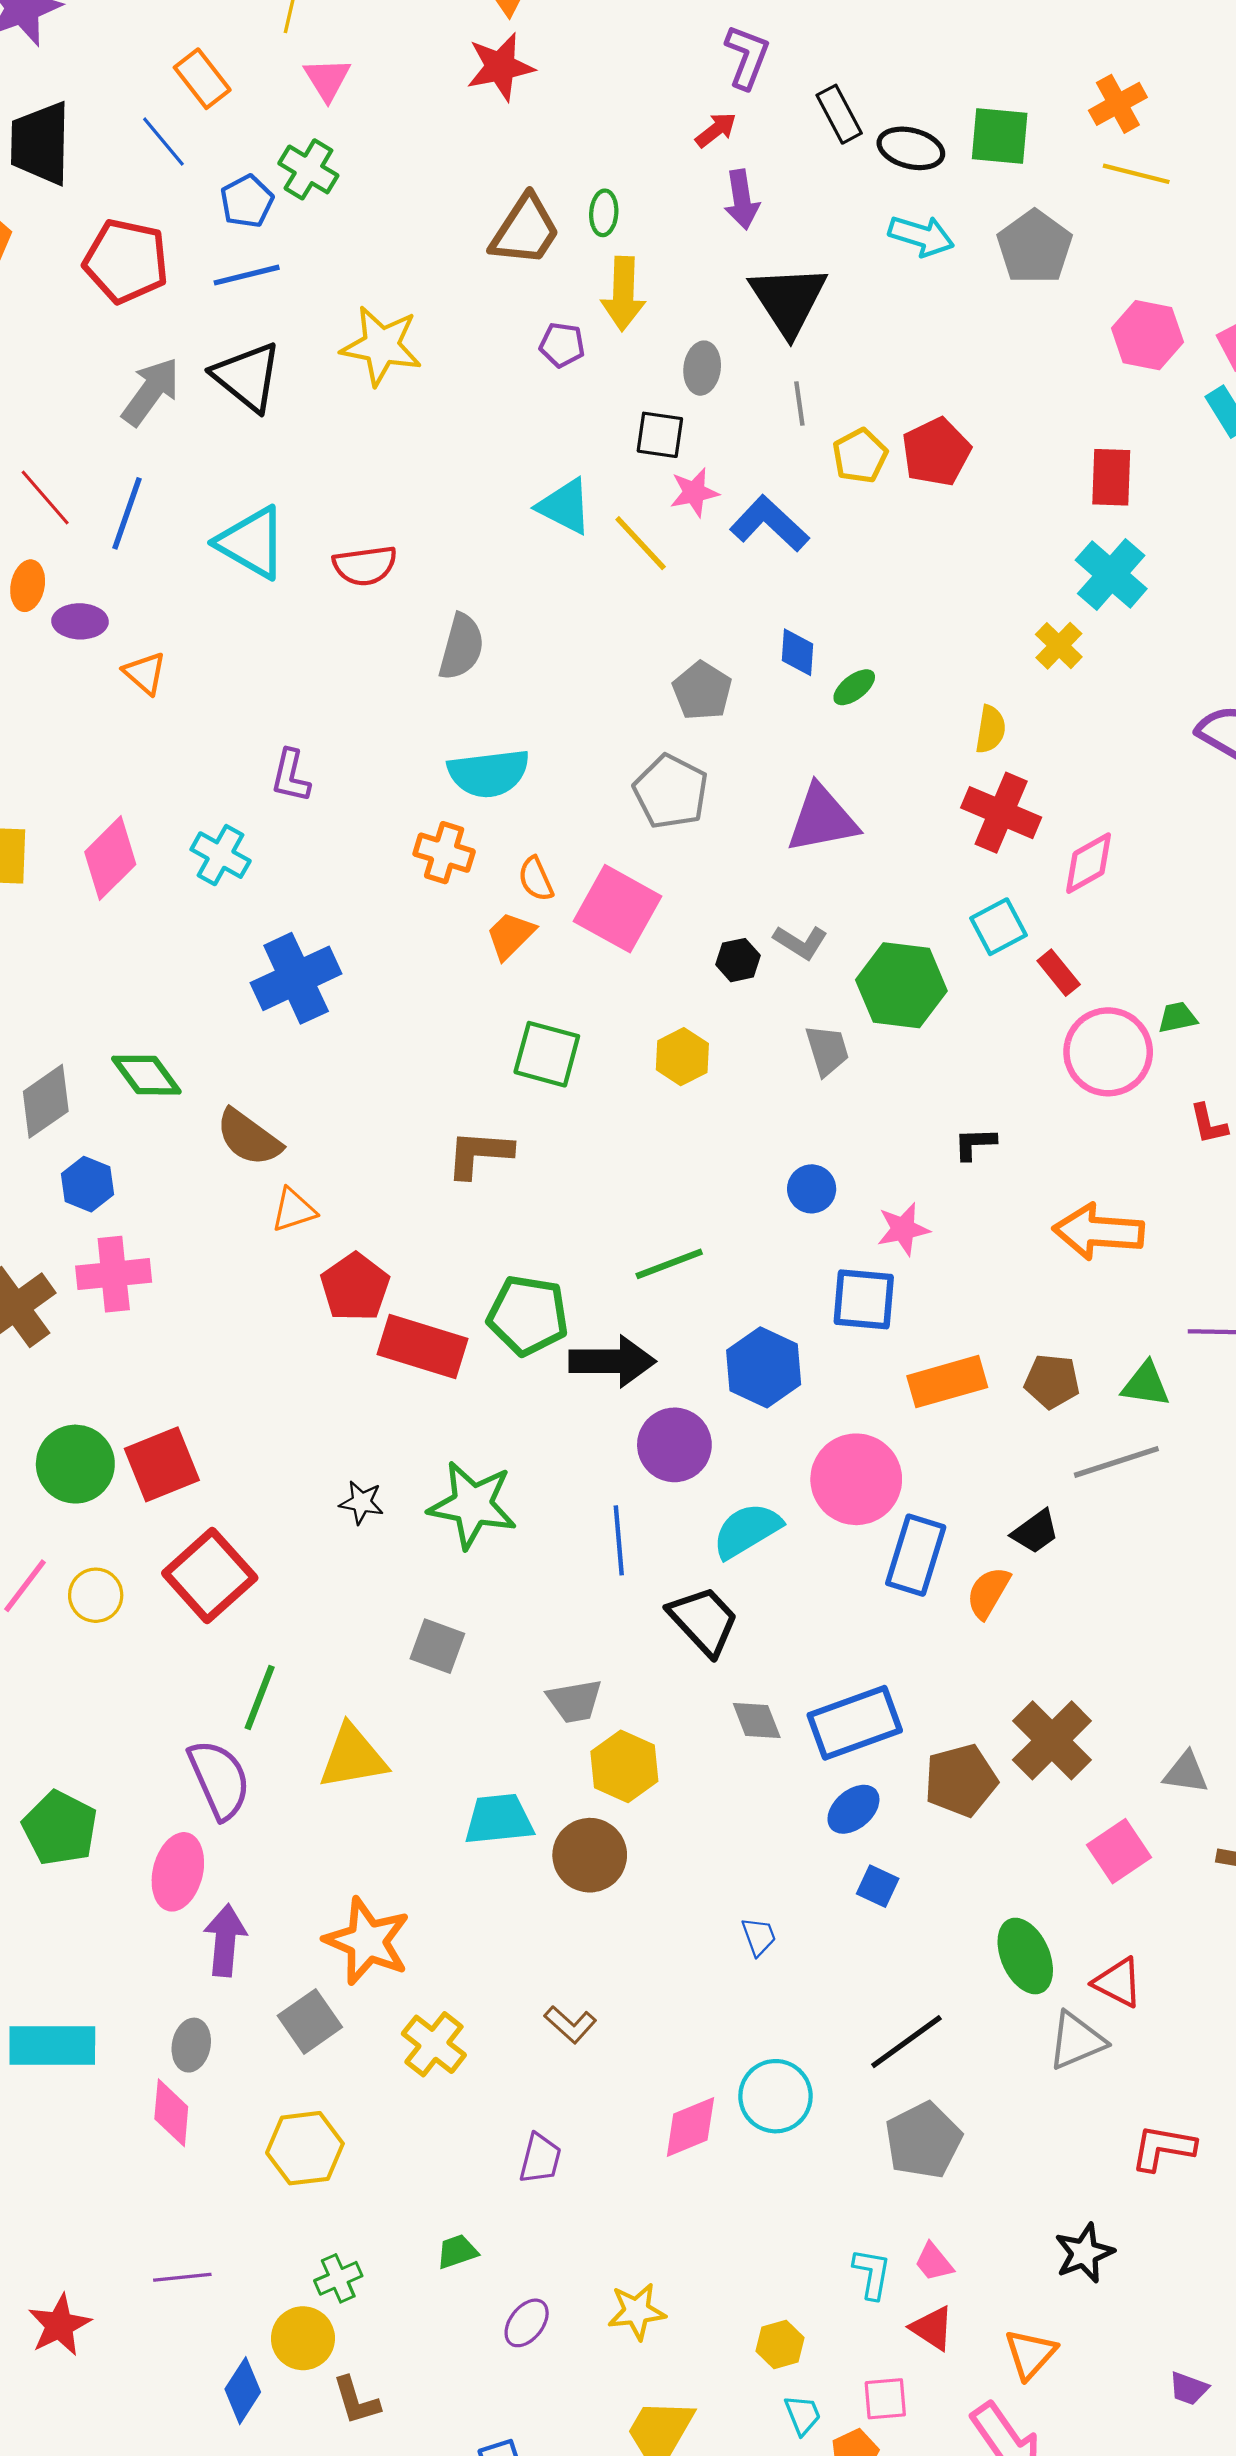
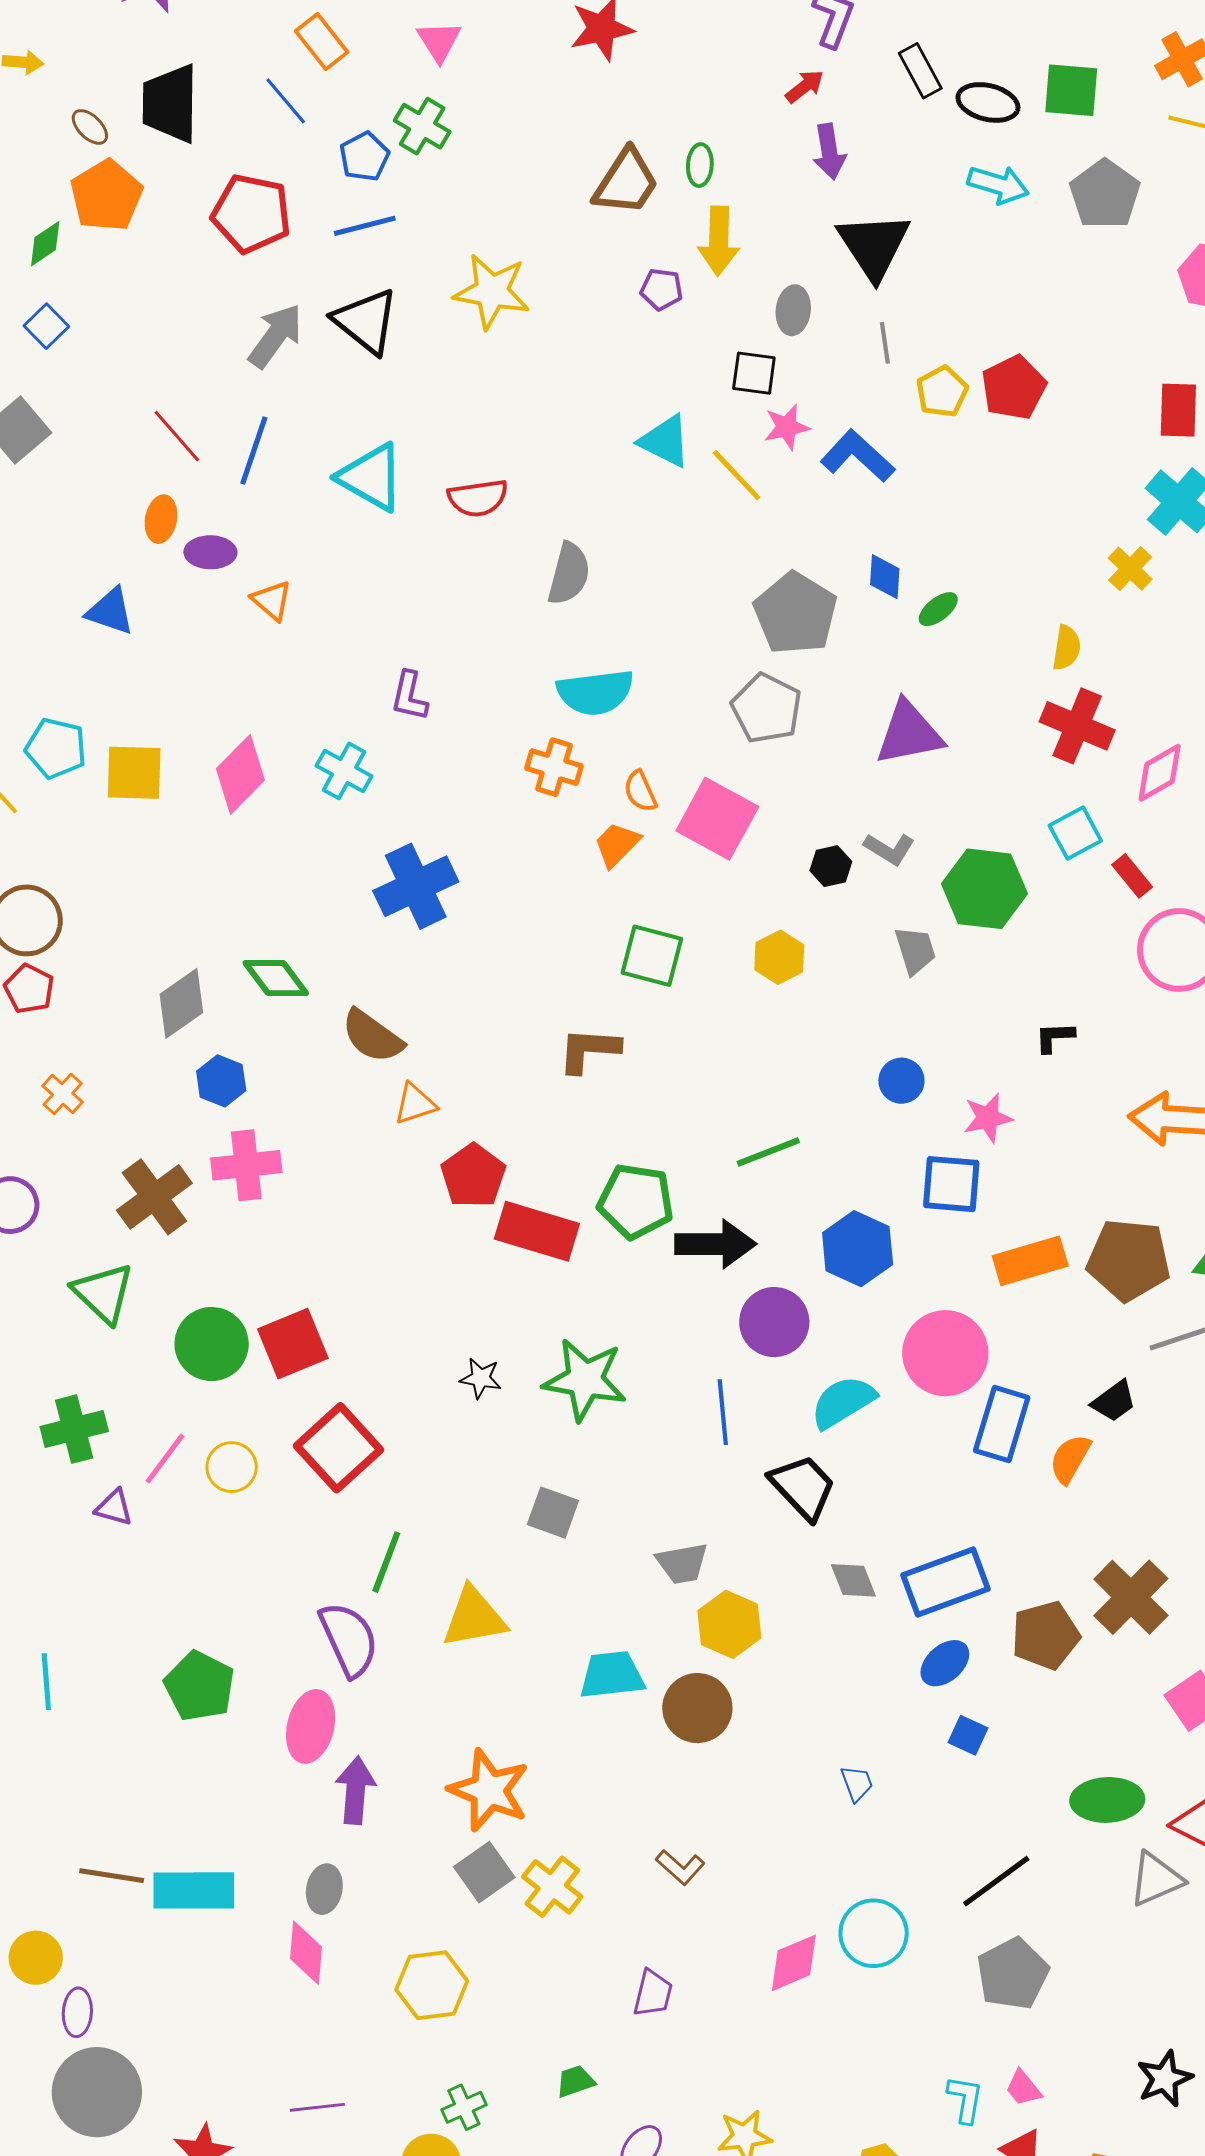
gray pentagon: (702, 691) -> (795, 613), size x1.5
brown pentagon: (1052, 1381) -> (1129, 1260), size x1.6
green ellipse: (1025, 1956) -> (1107, 1800), turned -68
gray square: (310, 2021) -> (484, 1872), moved

